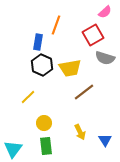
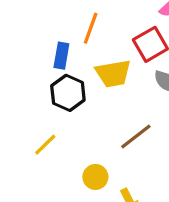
yellow trapezoid: (70, 68) -> (113, 73), moved
yellow circle: (44, 123) -> (95, 177), moved

